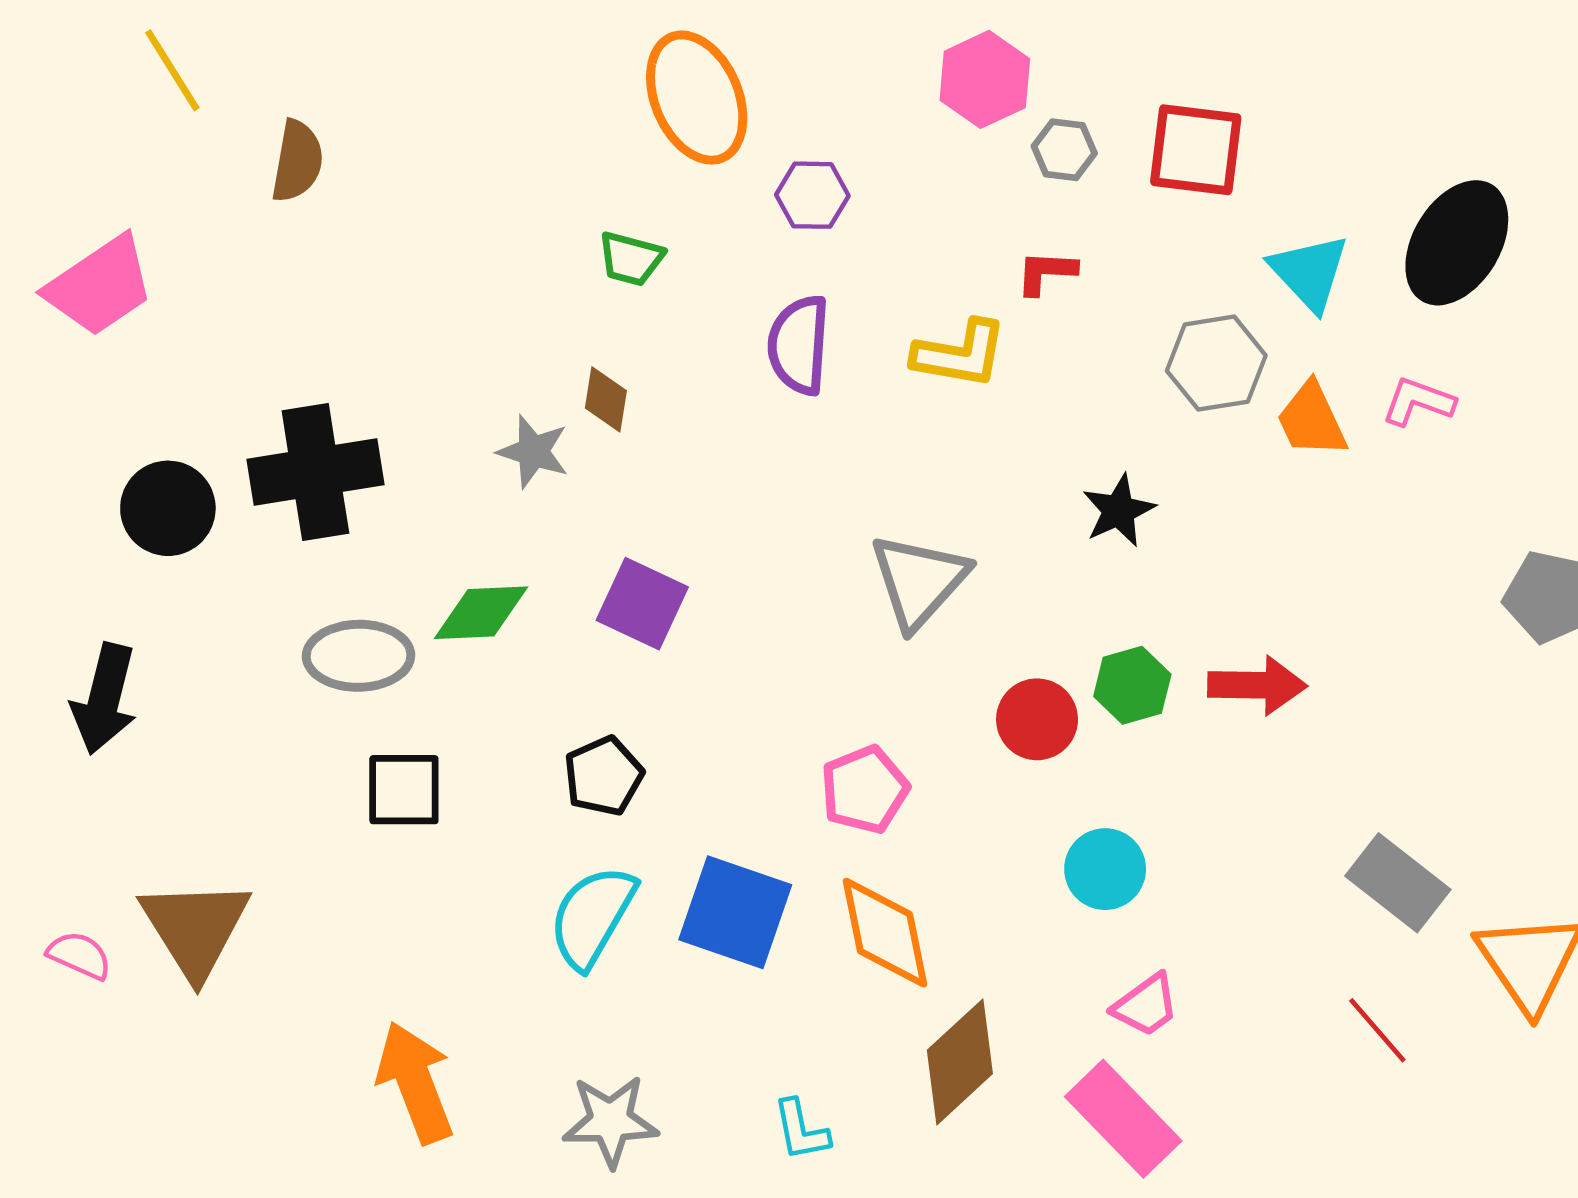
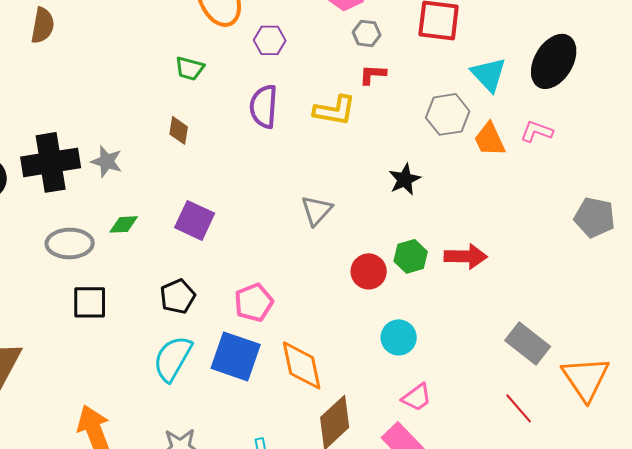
gray hexagon: (1064, 150) -> (367, 33), moved
gray star: (533, 452) -> (107, 161), moved
gray triangle: (919, 581) -> (317, 210), size x0.7
green diamond: (481, 613) -> (124, 224), size x0.7
pink pentagon: (865, 790) -> (254, 302), moved

